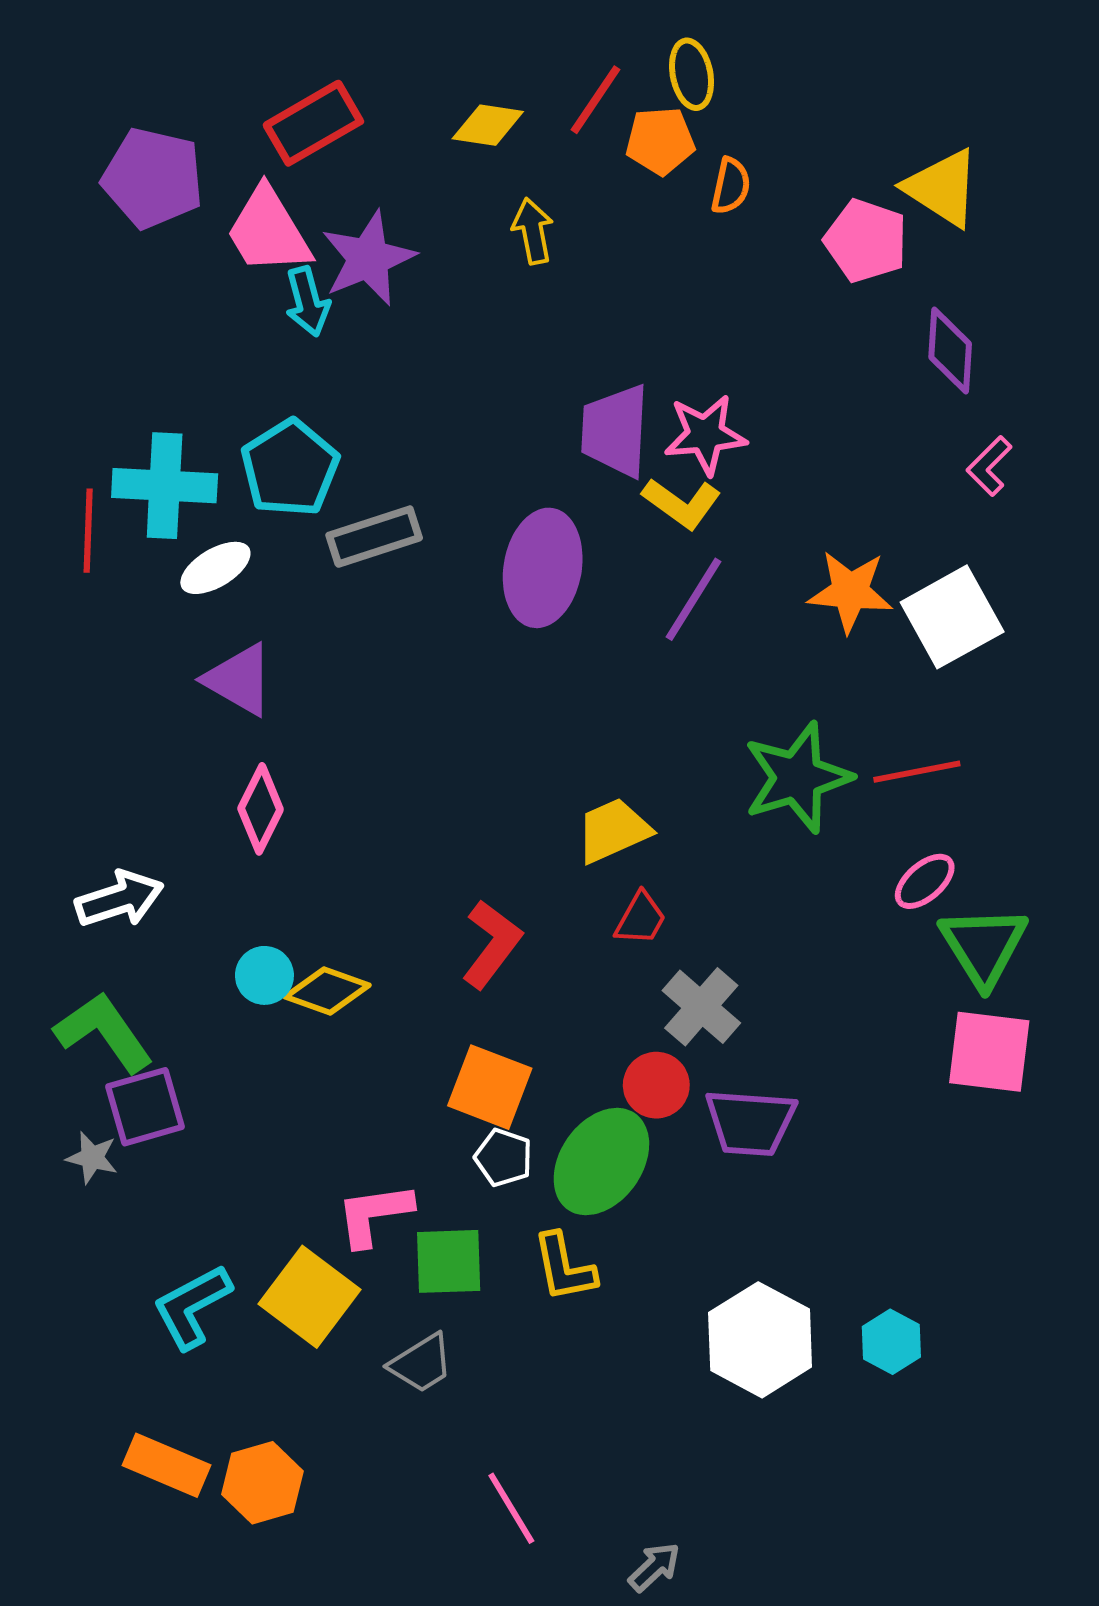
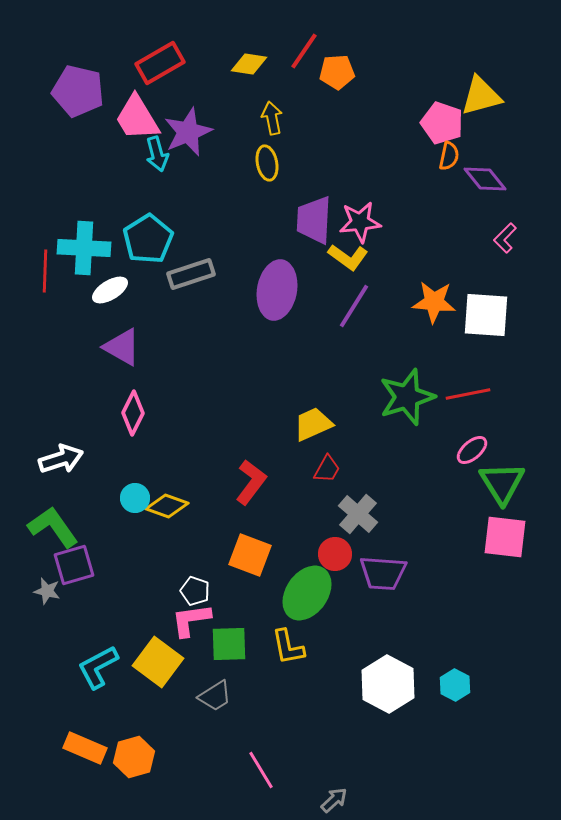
yellow ellipse: (692, 74) -> (267, 163), moved
orange semicircle: (731, 186) -> (449, 156), moved
yellow triangle: (942, 188) -> (481, 96), turned -48
purple diamond: (950, 350) -> (485, 179), turned -42
white square: (952, 617) -> (486, 315), turned 33
white pentagon: (503, 1158) -> (195, 591), moved

